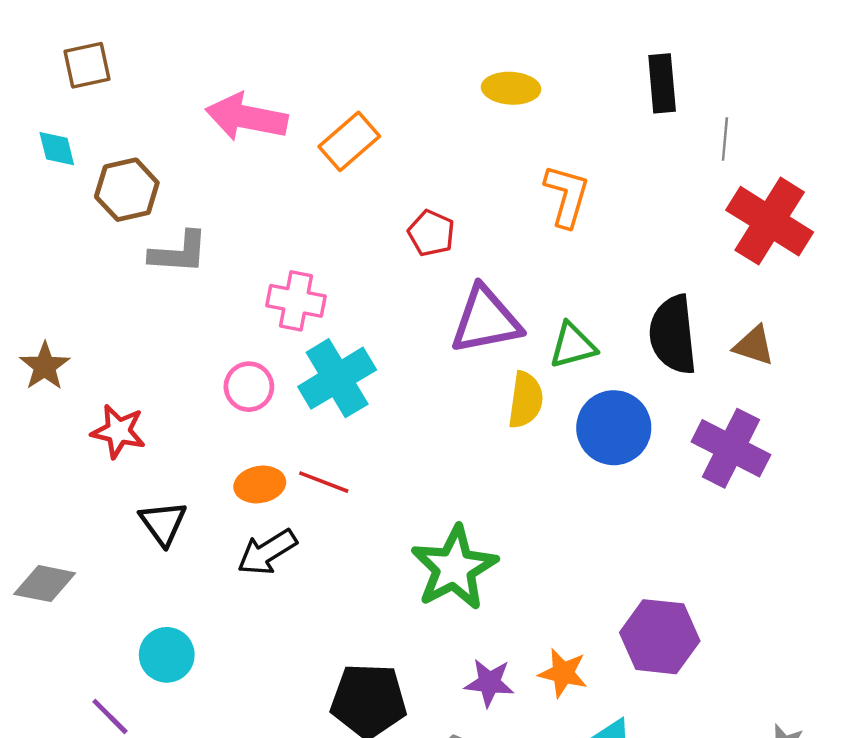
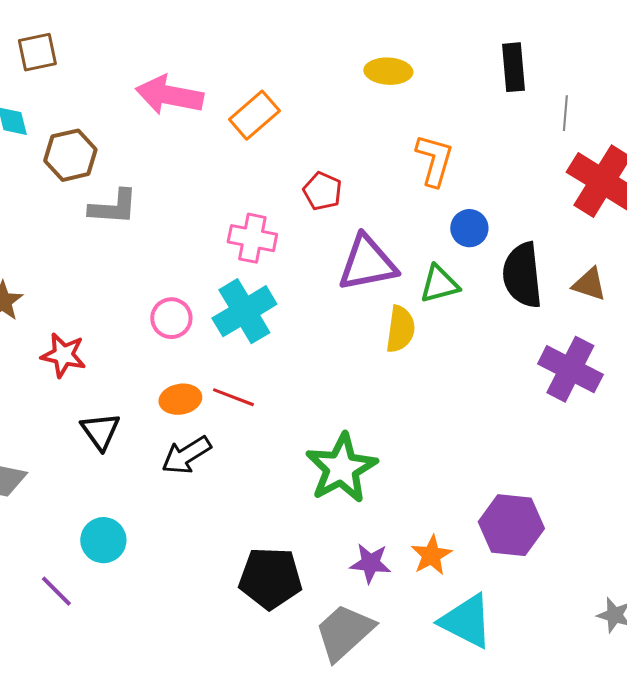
pink cross: (296, 301) -> (252, 238), moved
blue circle: (614, 428) -> (469, 228), moved, size x0.6
orange star: (563, 673) -> (431, 555), turned 30

